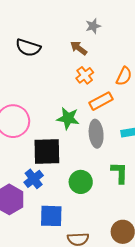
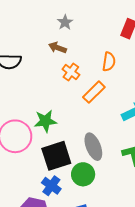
green star: (68, 118) -> (45, 121), moved
gray ellipse: (96, 134) -> (93, 147), moved
green circle: (81, 182) -> (83, 174), moved

